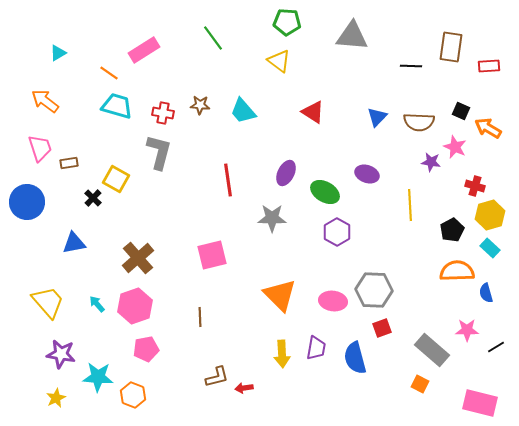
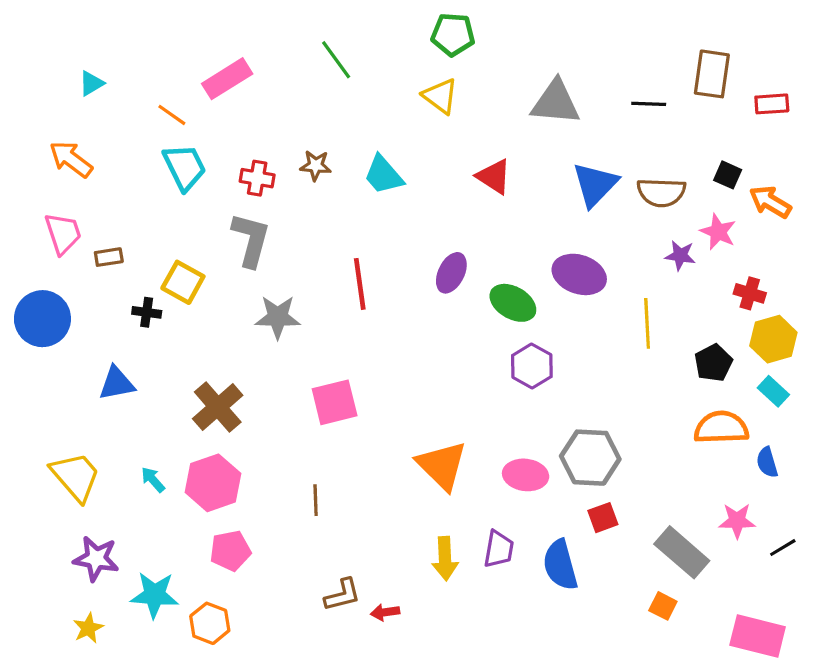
gray triangle: (352, 36) -> (556, 102), moved
cyan trapezoid: (117, 106) -> (185, 167), turned 48
blue triangle: (377, 117) -> (595, 184), size x1.5
purple ellipse: (367, 174) -> (579, 274), size x1.4
black cross: (93, 198) -> (147, 312), turned -36
gray star: (272, 218) -> (278, 317), moved

